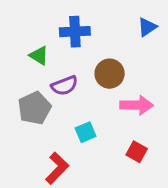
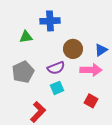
blue triangle: (147, 27) -> (101, 50), moved
green triangle: (39, 56) -> (26, 37), turned -40
purple semicircle: (64, 86) -> (56, 68), moved

